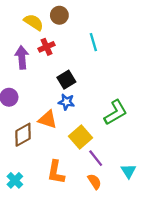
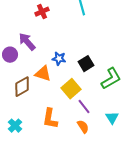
purple arrow: (22, 57) -> (27, 42), moved, turned -36
black square: (66, 80) -> (86, 64), moved
green L-shape: (116, 112) -> (111, 79), moved

